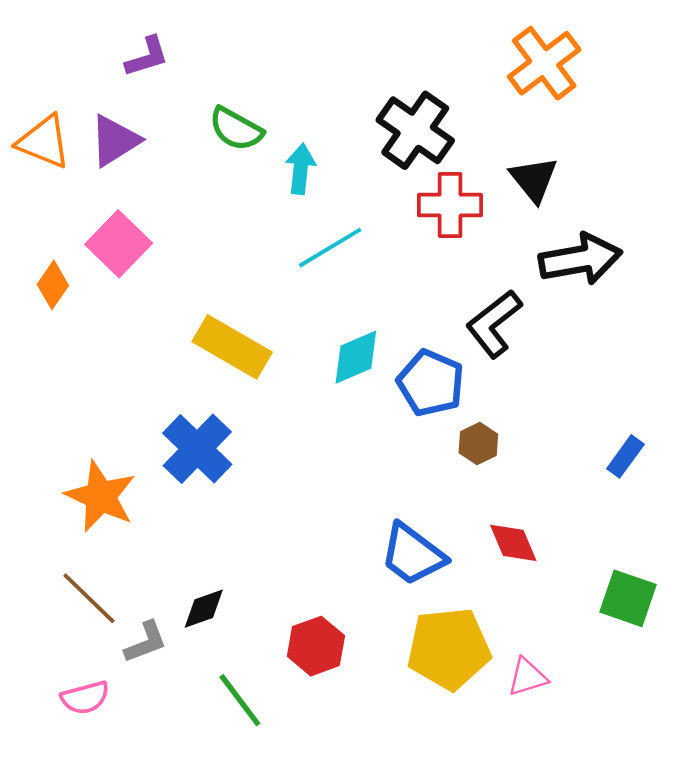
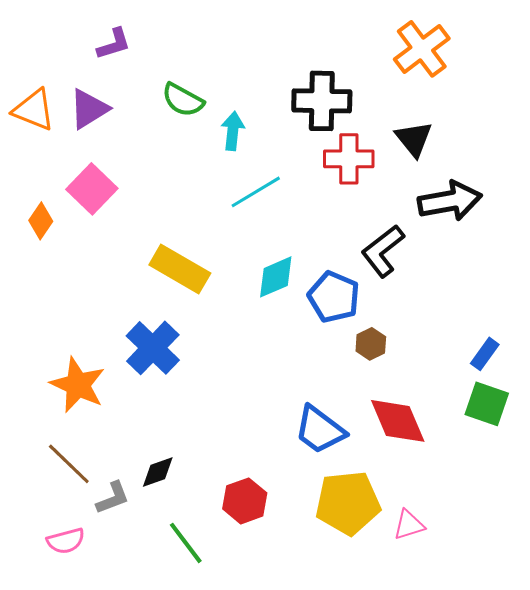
black cross: (415, 130) -> (322, 101), turned -34
red diamond: (513, 543) -> (398, 421), size x1.5
green square: (628, 598) -> (487, 404), moved

